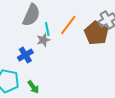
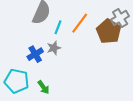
cyan line: (47, 29) -> (58, 27), turned 32
gray star: (43, 40) -> (54, 48), moved

